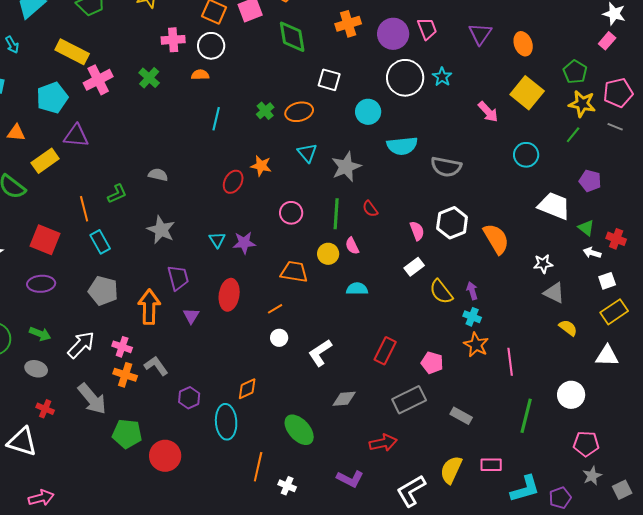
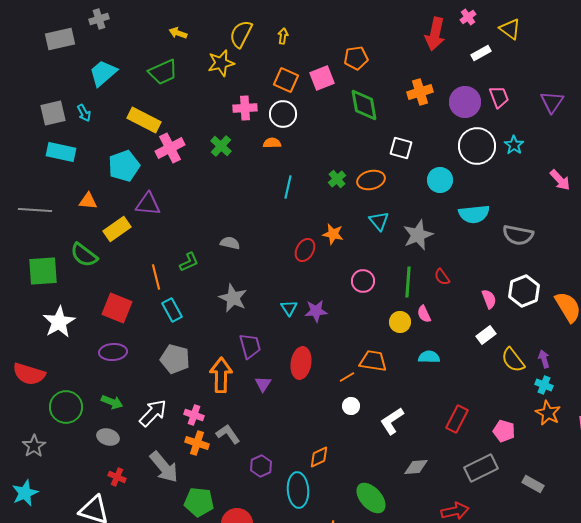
orange trapezoid: (294, 272) -> (373, 361), moved

